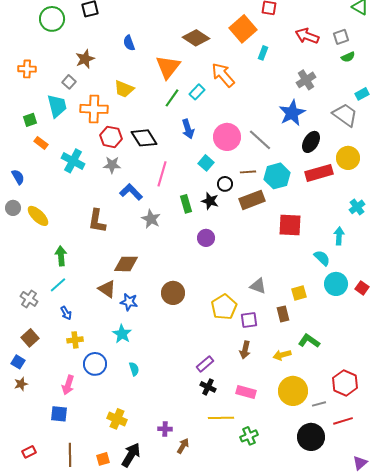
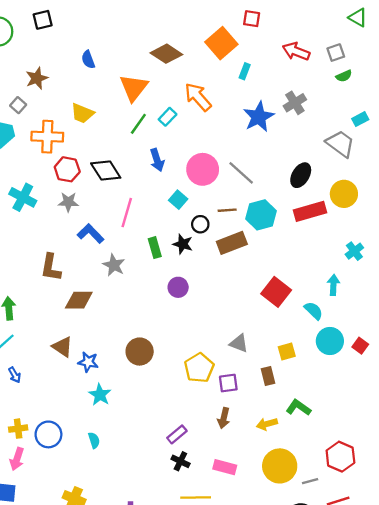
blue star: (292, 113) -> (259, 117), moved
red square: (290, 225) -> (276, 292), moved, turned 35
brown diamond: (126, 264) -> (79, 300), moved
cyan star: (122, 334) -> (100, 395), moved
yellow cross: (75, 340) -> (18, 429), moved

